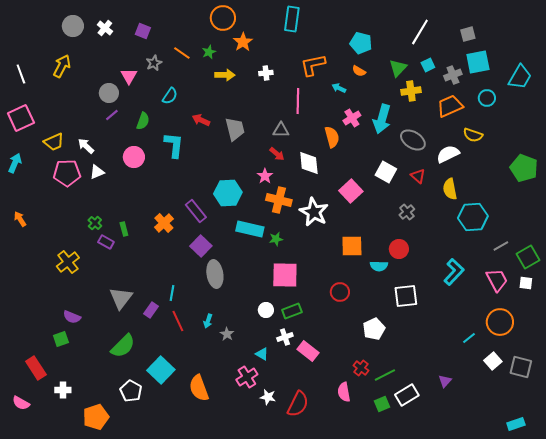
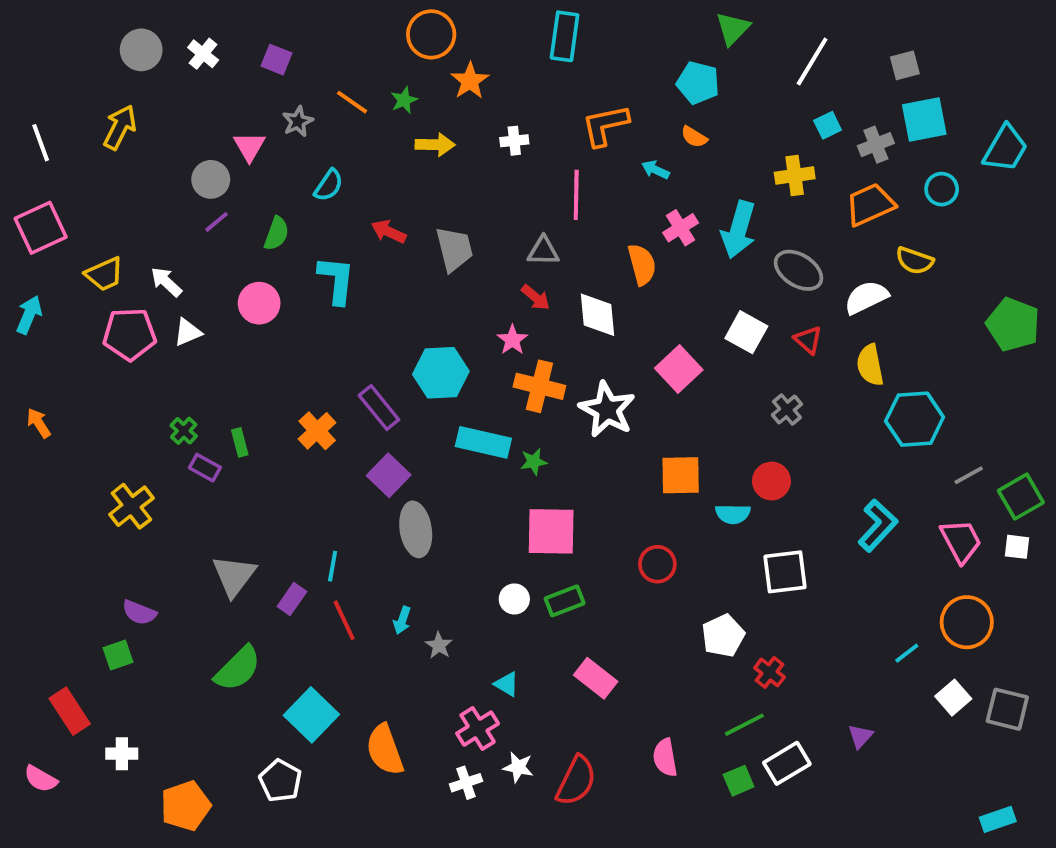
green triangle: (398, 68) -> (733, 29), moved
white cross: (285, 337) -> (466, 783), moved
red cross: (361, 368) -> (770, 672), moved
white pentagon: (131, 391) -> (280, 781), moved

